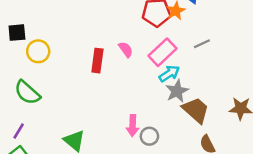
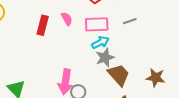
pink rectangle: (162, 52) -> (97, 24), turned 35
pink arrow: (133, 126) -> (65, 82), size x1.4

